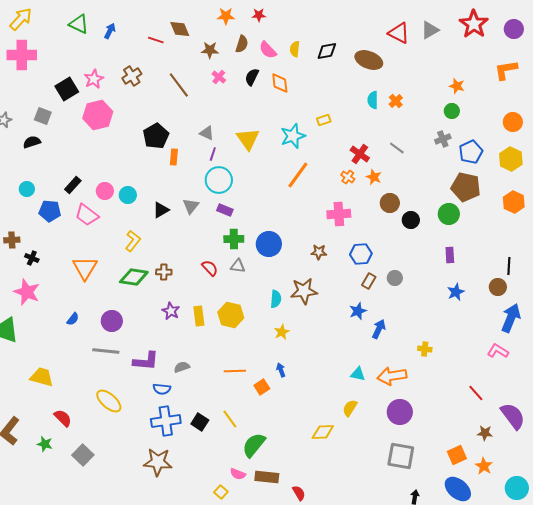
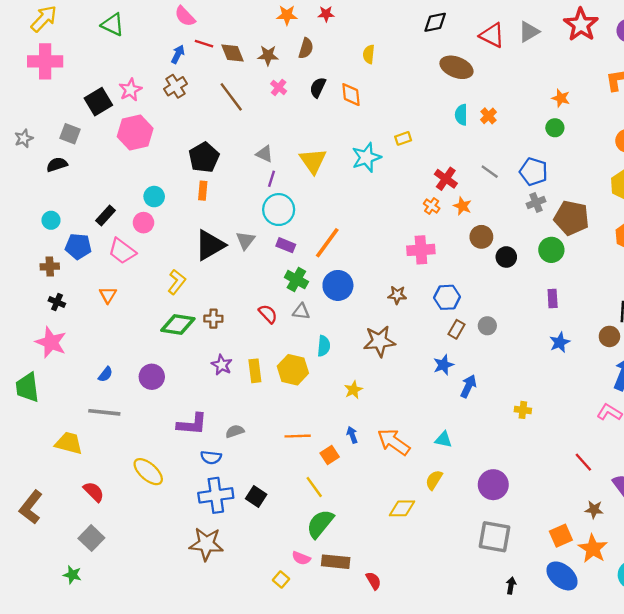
brown diamond: (180, 29) -> (232, 53), moved
blue arrow: (110, 31) -> (178, 54), moved
pink semicircle: (268, 50) -> (185, 16), moved
black diamond: (327, 51) -> (435, 22), moved
gray cross: (443, 139) -> (536, 202), moved
blue pentagon: (471, 152) -> (534, 172), moved, turned -30
orange rectangle: (174, 157) -> (203, 191), moved
orange line: (298, 175) -> (327, 243), moved
cyan circle: (128, 195) -> (154, 197), moved
black triangle: (161, 210) -> (210, 245), size x1.6
green cross: (234, 239) -> (296, 280), turned 30
brown cross: (12, 240) -> (50, 266), moved
orange triangle: (85, 268) -> (108, 295), moved, size x0.6
cyan semicircle: (276, 299) -> (324, 346), moved
gray line: (106, 351) -> (104, 412), moved
orange arrow: (392, 376) -> (394, 442), moved, turned 44
yellow line: (230, 419) -> (314, 487), moved
green star: (45, 444) -> (72, 575), moved
gray square: (83, 455) -> (91, 538), moved
orange star: (484, 466) -> (593, 549), size x1.4

